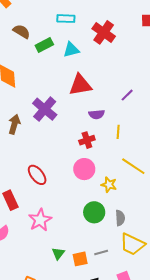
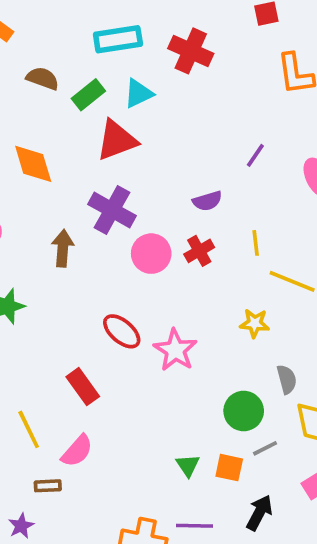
cyan rectangle: (66, 19) -> (118, 39), size x1.4
red triangle: (80, 85) -> (117, 140), moved
yellow line: (118, 132) -> (256, 243), moved
pink circle: (84, 169) -> (151, 254), moved
green circle: (94, 212) -> (244, 411), moved
pink star: (40, 220) -> (175, 350), moved
orange square: (80, 259) -> (229, 468), turned 35

